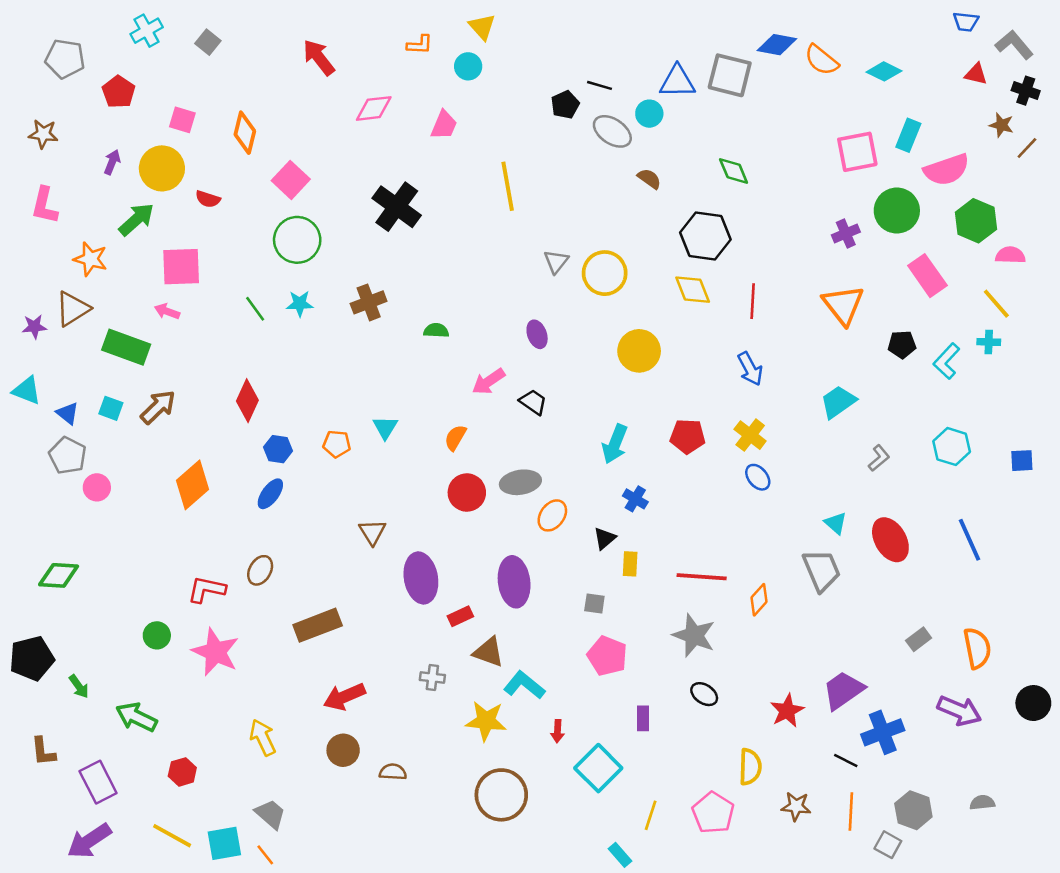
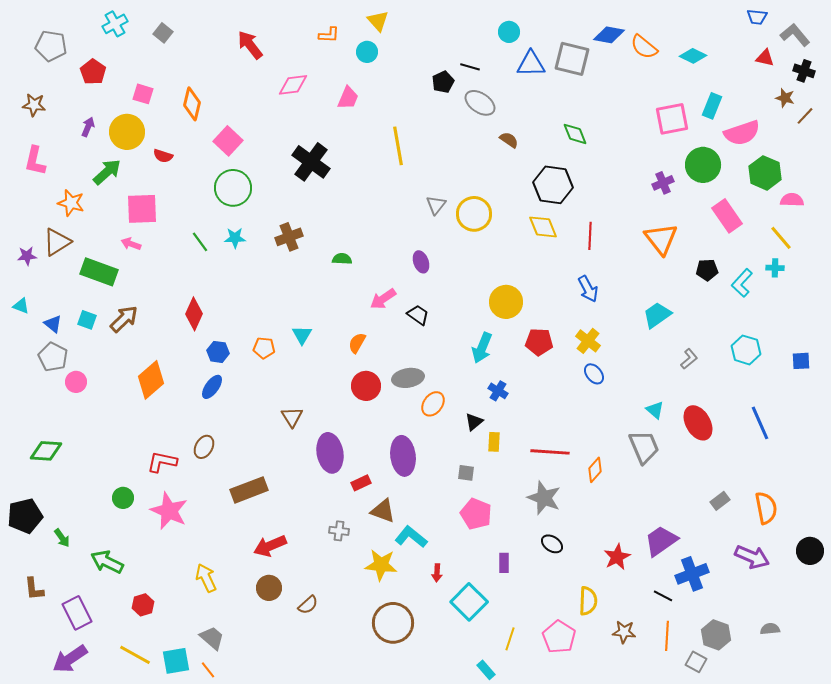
cyan circle: (649, 114) -> (509, 32), moved
yellow circle: (639, 351) -> (506, 302), moved
cyan triangle: (27, 390) -> (21, 306), size x0.7
brown semicircle: (393, 772) -> (308, 605), turned 135

